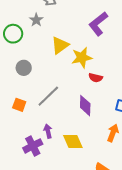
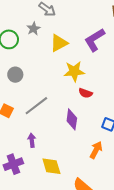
yellow triangle: (60, 45) -> (59, 43), moved
yellow diamond: (73, 141) -> (51, 166), moved
purple cross: (33, 146) -> (13, 164), moved

